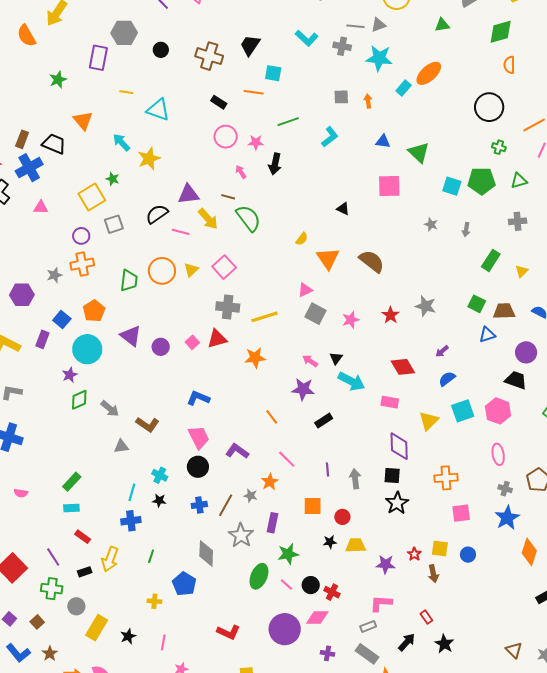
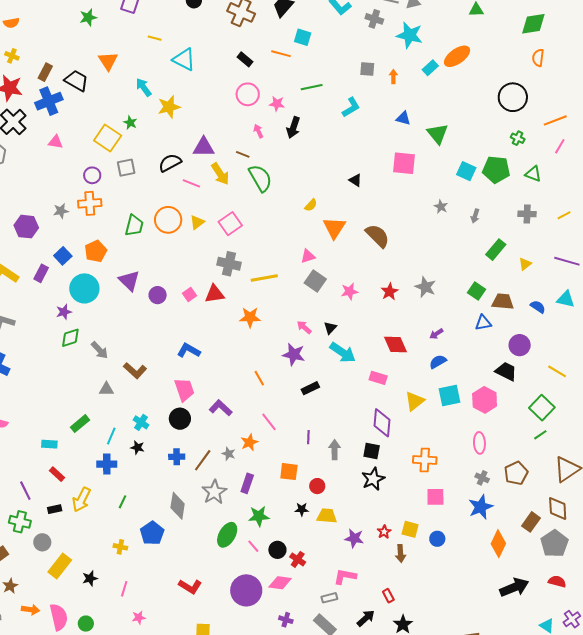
green triangle: (519, 181) -> (533, 174), turned 30
yellow square: (92, 197) -> (108, 138), turned -32
green rectangle: (72, 482) -> (80, 424), moved

